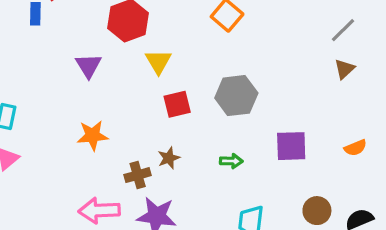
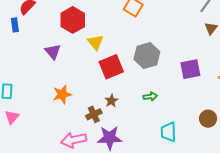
red square: (177, 104) -> (111, 67), size x1.4
purple square: (291, 146) -> (190, 69), moved

